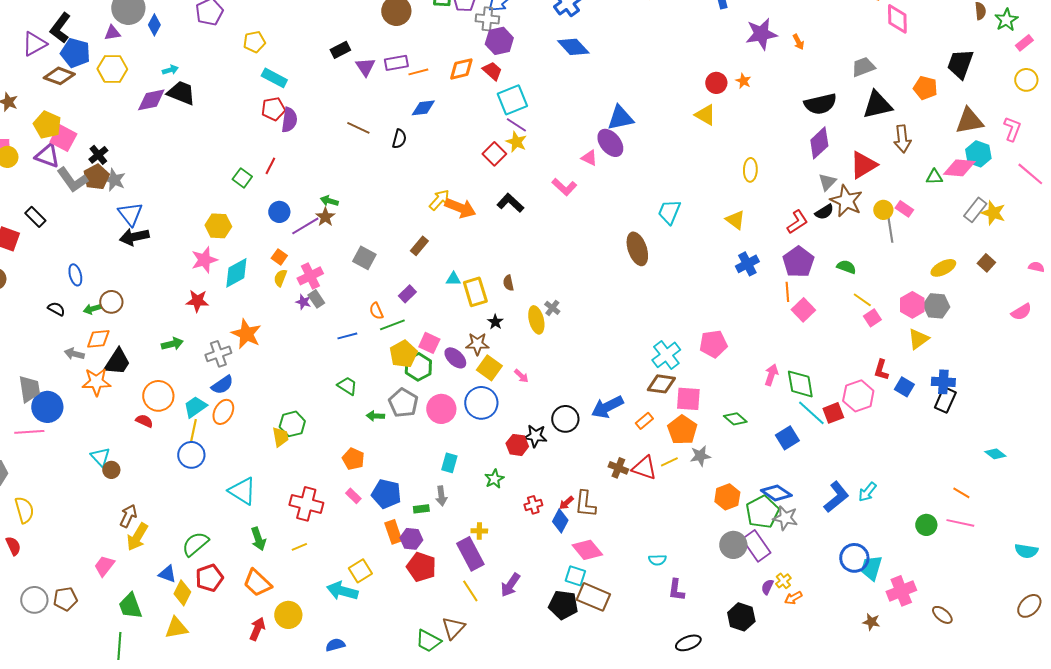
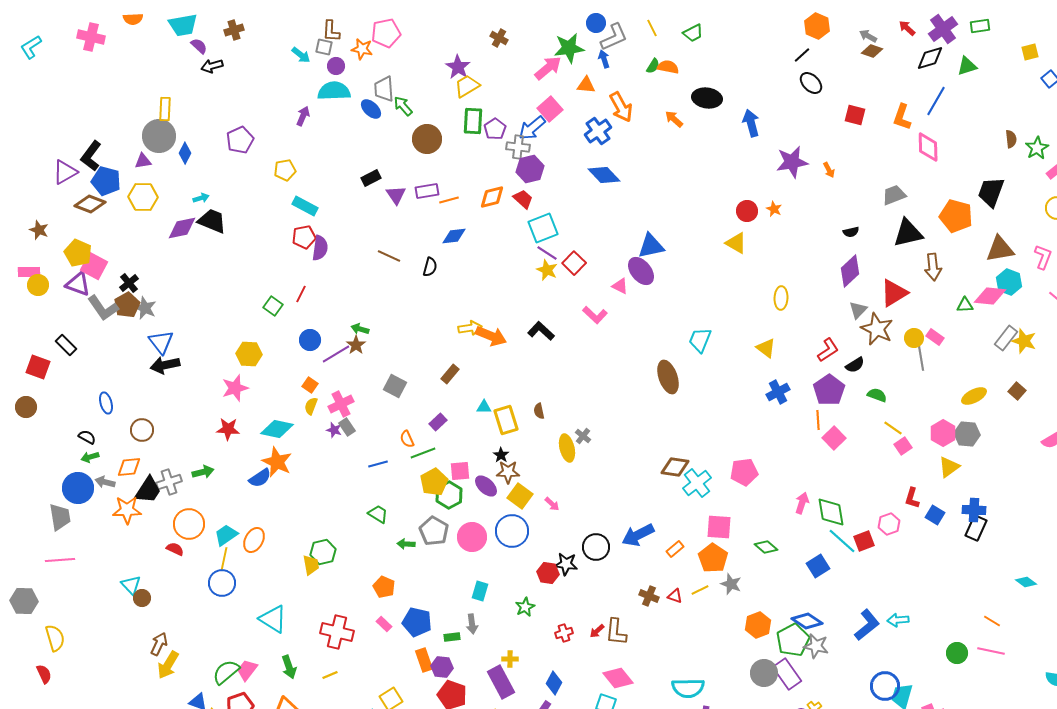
orange pentagon: (925, 88) -> (956, 216), size x1.4
black semicircle: (820, 104) -> (851, 232), size x0.5
red square: (494, 154) -> (574, 263), moved
yellow arrow: (439, 200) -> (470, 328), turned 40
black semicircle: (824, 212) -> (855, 365), moved
cyan diamond: (236, 273) -> (277, 429), moved, turned 40
green arrow: (92, 309) -> (90, 457), moved
black star: (495, 322) -> (501, 455), moved
pink square: (429, 343) -> (460, 471), turned -30
gray cross: (218, 354) -> (169, 482), moved
brown diamond: (661, 384) -> (675, 467), moved
blue semicircle: (222, 385) -> (260, 478), moved
pink hexagon: (858, 396) -> (889, 524), size x0.7
blue circle: (47, 407) -> (78, 488), moved
gray star: (700, 456) -> (731, 584), turned 30
red triangle: (644, 468) -> (675, 596), size x0.6
cyan arrow: (867, 492) -> (898, 620), turned 45
blue diamond: (560, 521) -> (554, 683), moved
cyan semicircle: (657, 560) -> (688, 688), size x1.8
pink trapezoid: (104, 566) -> (247, 670), moved

